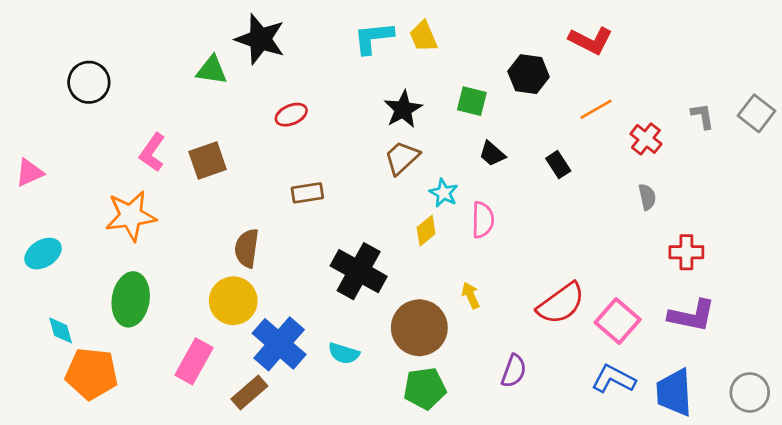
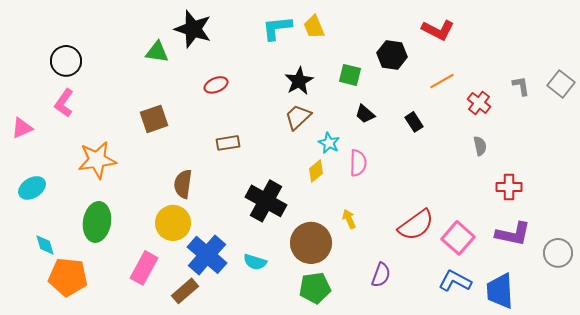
pink L-shape: (152, 152) -> (64, 103), moved
gray circle: (750, 392) -> (558, 253), moved

